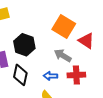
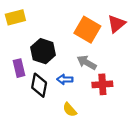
red triangle: (86, 41) -> (116, 24), moved, turned 48
blue arrow: (50, 76) -> (65, 79), moved

